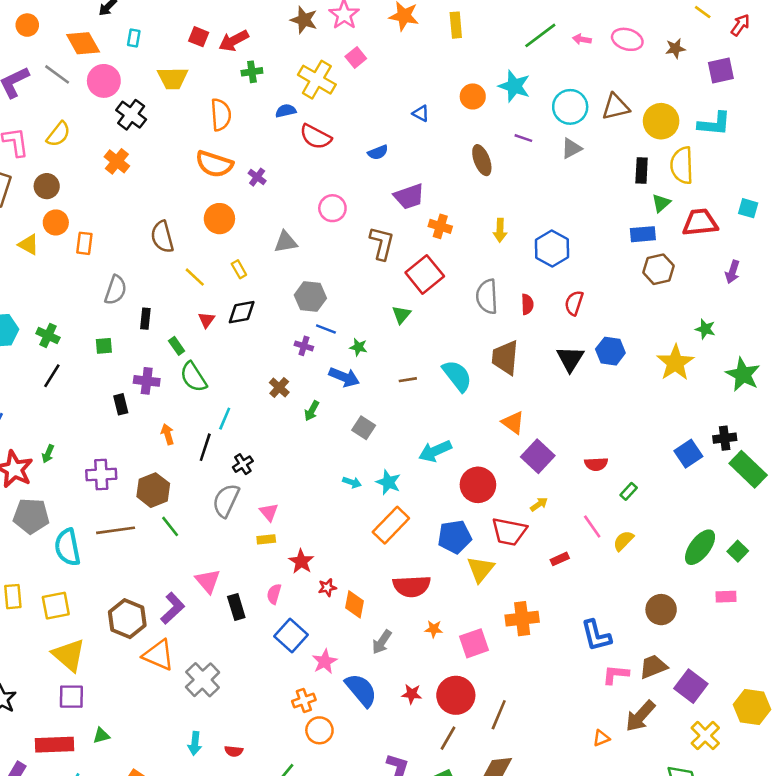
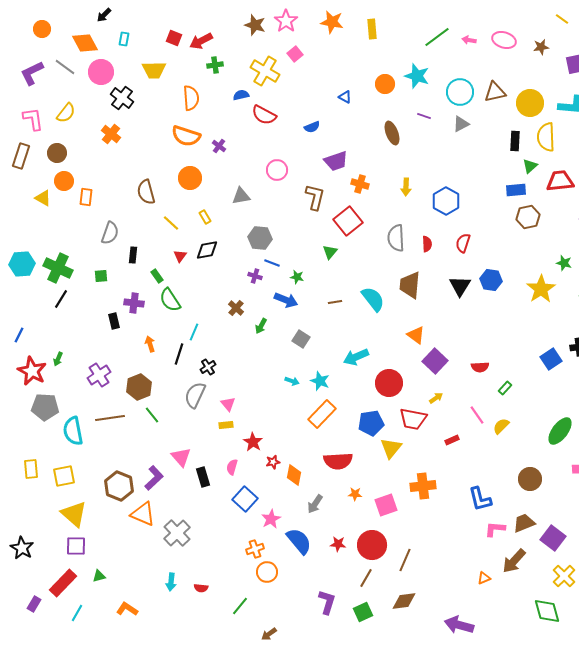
green cross: (48, 335) -> (58, 268), size x1.6
purple cross: (101, 474) -> (99, 375), turned -30
red rectangle: (54, 745) -> (63, 583), turned -44

